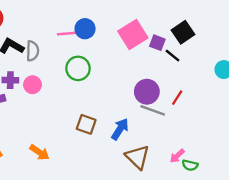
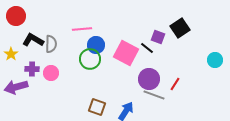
blue circle: (85, 29) -> (96, 45), moved
pink square: (133, 35) -> (126, 53), moved, turned -30
black line: (173, 56) -> (147, 48), moved

